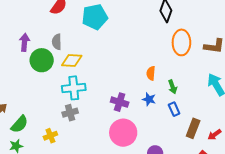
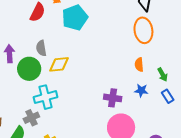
orange ellipse: (181, 42) -> (143, 30), moved
cyan cross: (74, 88) -> (46, 97), moved
gray cross: (70, 113) -> (31, 118), moved

